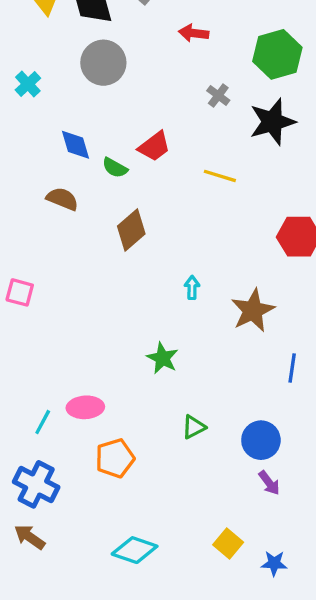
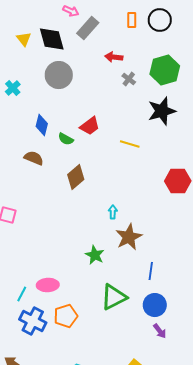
gray cross: (218, 96) -> (129, 79), moved
blue diamond: (75, 145) -> (42, 125), turned 30
brown star: (253, 311) -> (129, 237), moved
blue line: (292, 368) -> (151, 271), moved
green triangle: (194, 427) -> (114, 297), size x1.8
blue cross: (36, 484) -> (33, 321), moved

